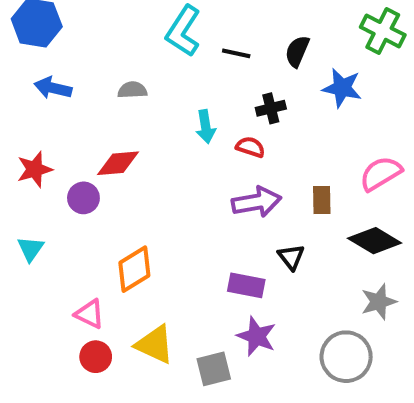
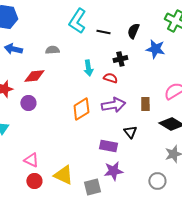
red diamond: (118, 163) -> (34, 76), moved
orange diamond: (134, 269) -> (81, 109), moved
purple star: (257, 336) -> (113, 171), turned -30
gray circle: (346, 357) -> (157, 181), size x0.7

